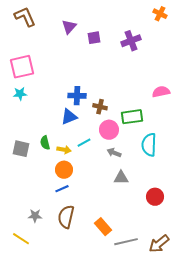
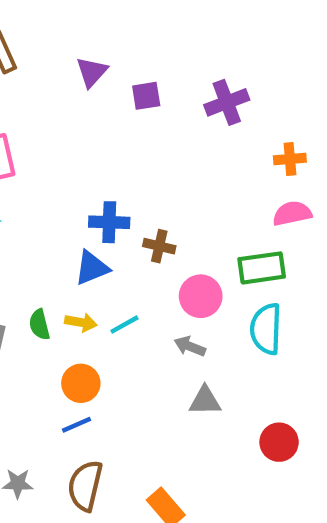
orange cross: (160, 14) -> (290, 159), moved, turned -32
green rectangle: (132, 117) -> (262, 268), moved
pink circle: (109, 130) -> (201, 296), moved
yellow arrow: (64, 150) -> (81, 322), moved

